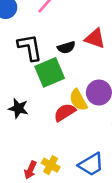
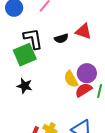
green square: (50, 72) -> (25, 55), moved
red semicircle: (65, 112) -> (84, 90), moved

